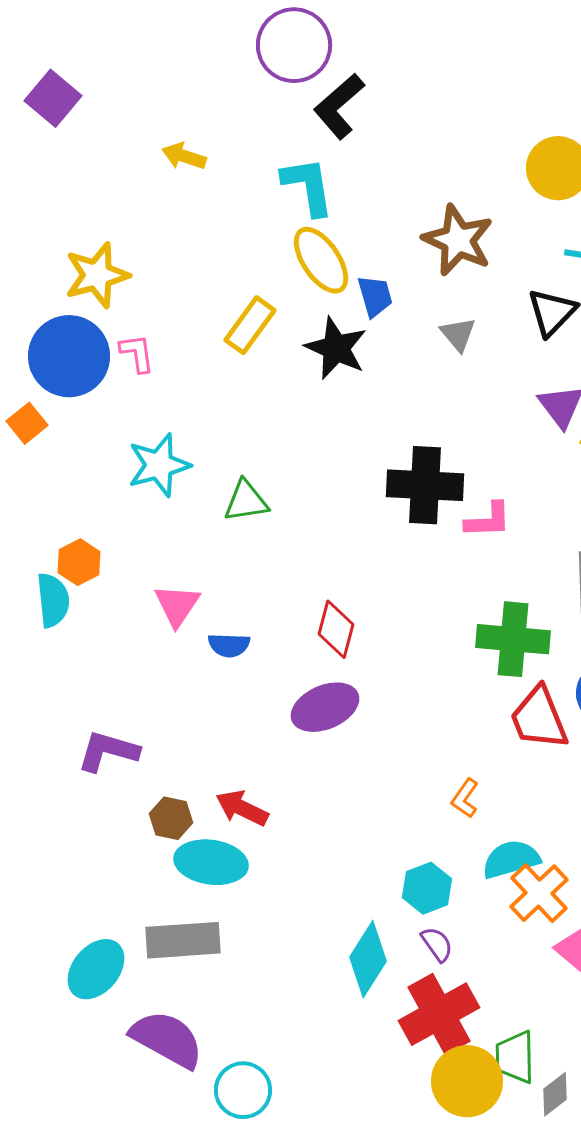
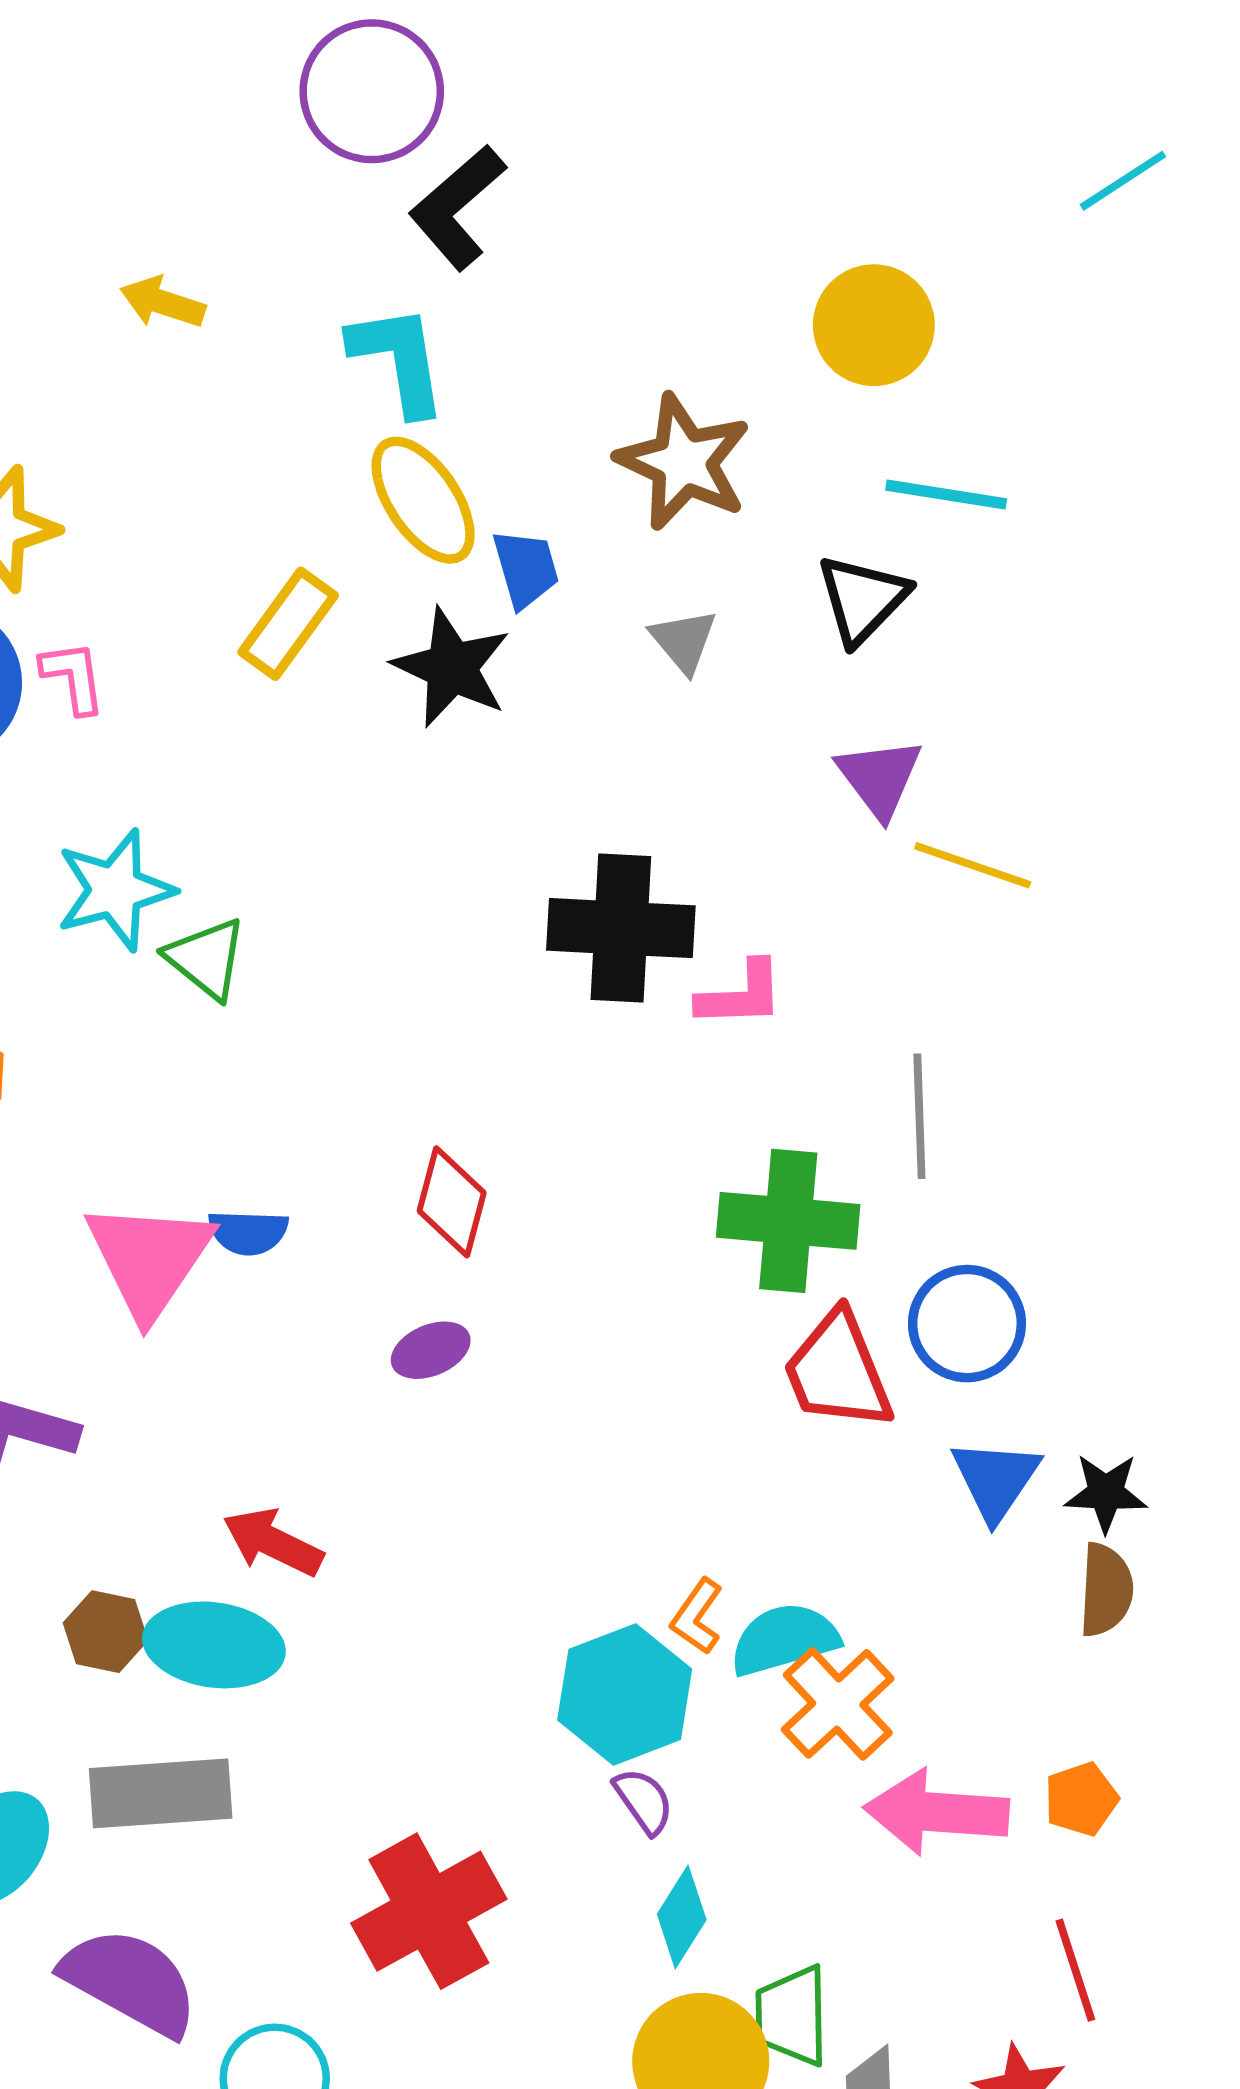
green triangle: (246, 501) -> (206, 958), moved, turned 48
pink triangle: (177, 605) -> (149, 1259), moved, size x1.5
purple ellipse: (325, 707) -> (431, 1350), size x0.6
orange L-shape: (465, 798) -> (697, 1616), moved
brown hexagon: (171, 818) -> (106, 1632), moved
cyan hexagon: (427, 888) -> (625, 1694), size x1.4
cyan diamond: (368, 959) -> (682, 1917), moved, size x0.7
red cross: (439, 1014) -> (429, 1911), moved

